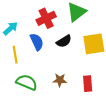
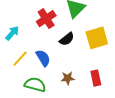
blue semicircle: (37, 42) -> (43, 58), moved
yellow line: (15, 55) -> (20, 59), turned 60

